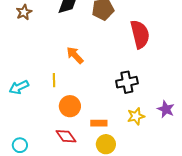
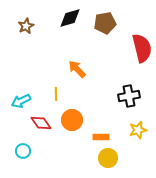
red diamond: (66, 136) -> (41, 123), moved
cyan circle: (20, 145) -> (23, 151), moved

